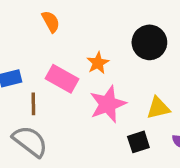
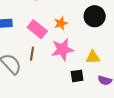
brown line: (33, 104) -> (32, 54), moved

